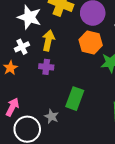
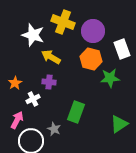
yellow arrow: (48, 40) -> (51, 57), turned -72
white cross: (22, 47) -> (33, 99), moved

